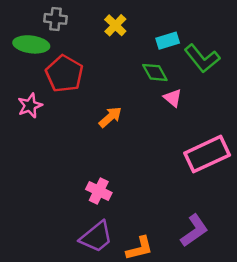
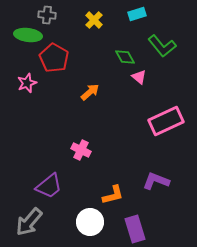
cyan rectangle: (168, 41) -> (137, 14), moved
purple L-shape: (194, 230) -> (156, 181), turned -124
purple trapezoid: (96, 237) -> (49, 186), moved

